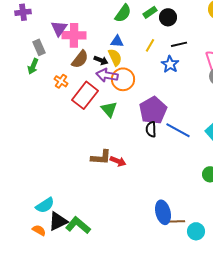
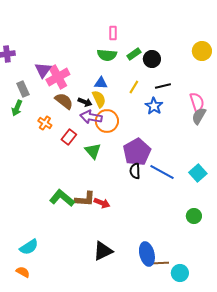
green semicircle: (123, 13) -> (107, 55), turned 60
pink cross: (74, 35) -> (58, 77), turned -30
brown semicircle: (80, 59) -> (64, 101), turned -90
red rectangle: (85, 95) -> (69, 137), size x0.6
black triangle: (58, 221) -> (103, 251), moved
green L-shape: (78, 225) -> (62, 198), moved

